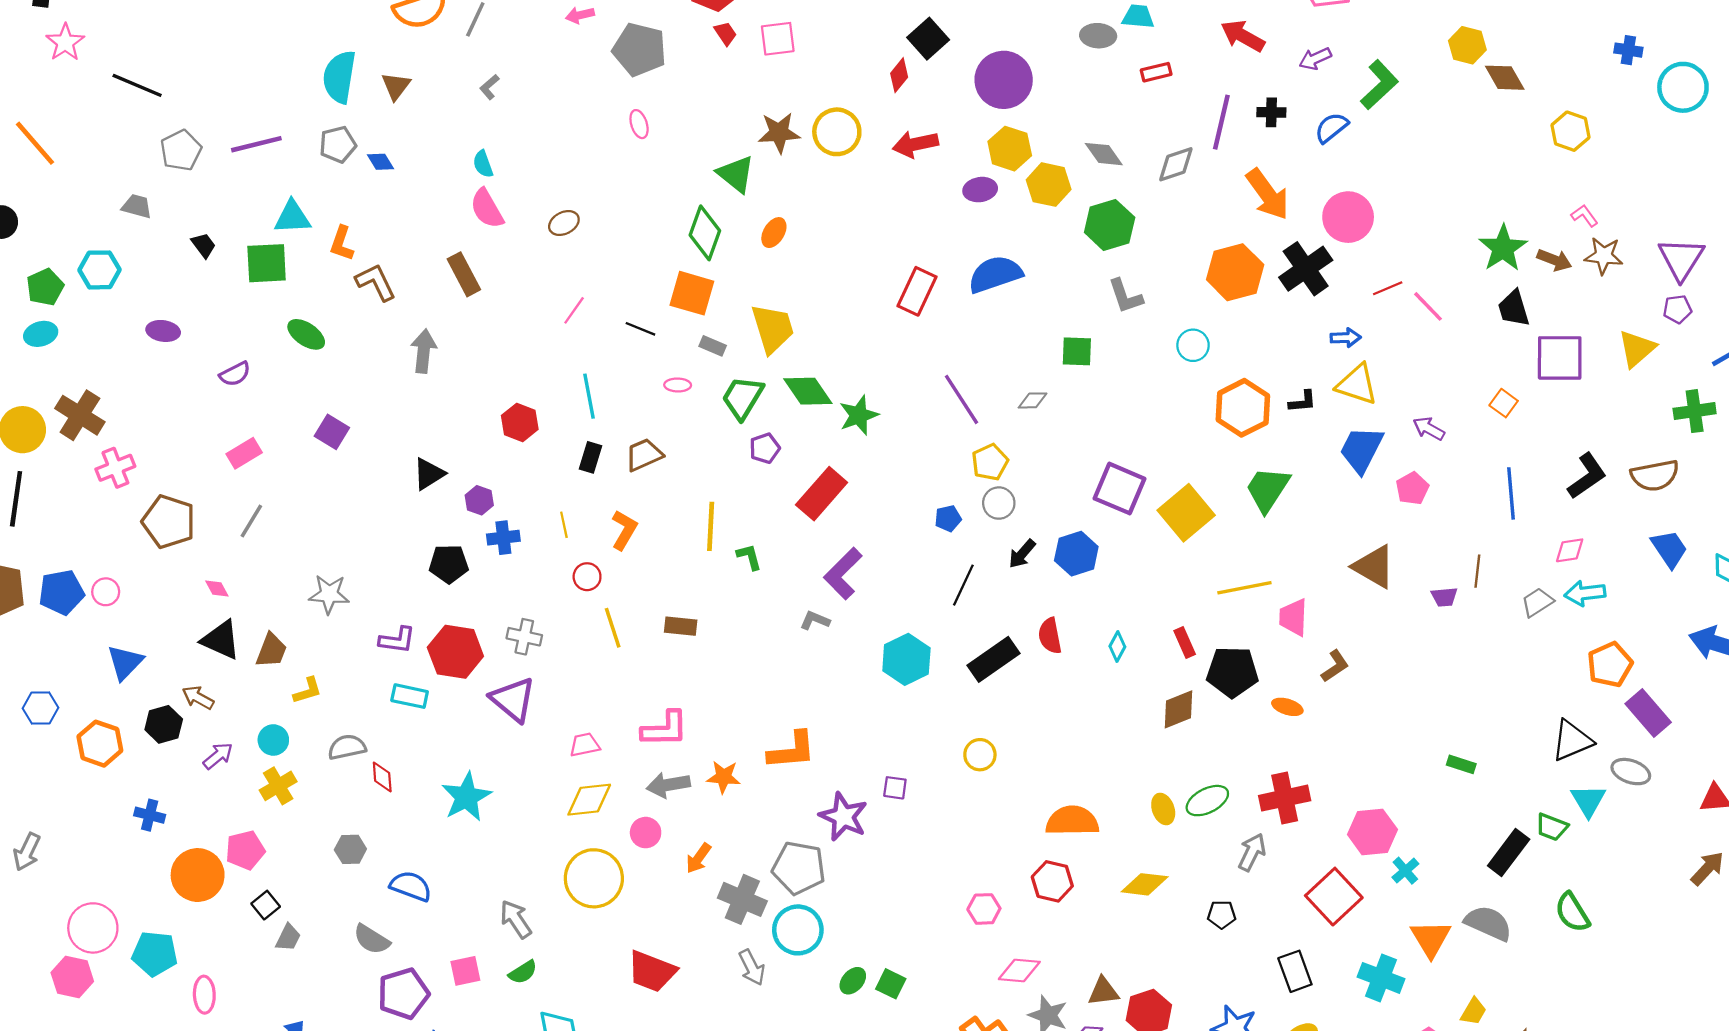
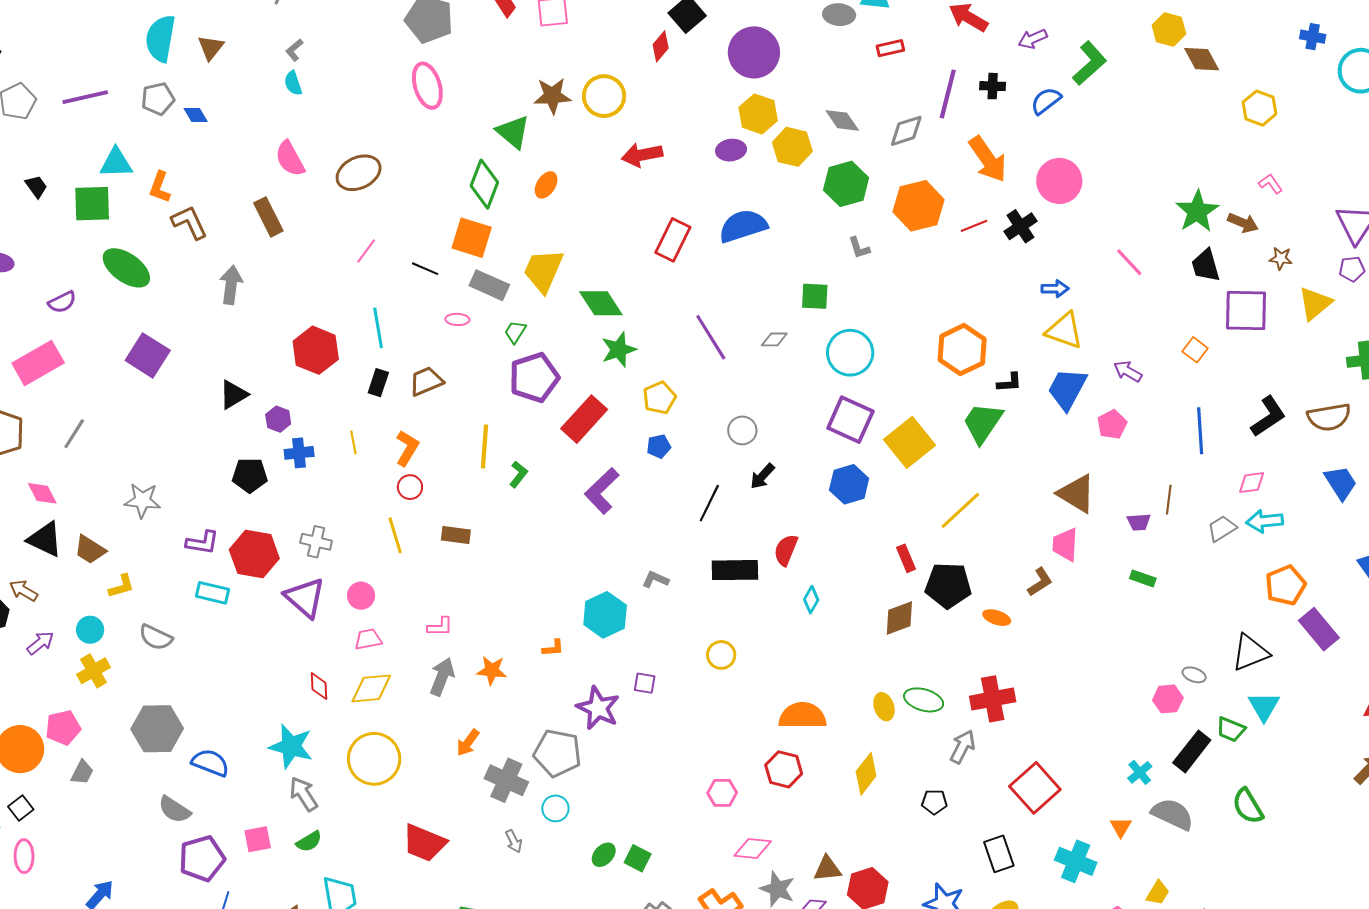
pink ellipse: (639, 124) -> (427, 86), size x1.8
red arrow: (915, 144) -> (642, 155), moved
cyan semicircle: (483, 164) -> (293, 83), moved
brown ellipse: (564, 223) -> (359, 173), size x1.6
brown star: (1604, 256) -> (1281, 258), moved, size x0.7
black cross: (1306, 269) -> (1021, 226), size x0.7
orange hexagon: (1235, 272) -> (919, 206), moved
red line: (1388, 288) -> (974, 226), moved
gray L-shape: (1125, 296) -> (859, 248), size x0.7
yellow trapezoid: (773, 328) -> (543, 271), turned -141
green ellipse: (306, 334) -> (126, 268), size x1.4
cyan circle: (1193, 345) -> (850, 353), moved, size x1.6
gray rectangle: (713, 346) -> (489, 285), size x1.6
green diamond: (808, 391) -> (601, 303), moved
green trapezoid: (743, 398) -> (515, 332), size x0.6
black L-shape: (1303, 402) -> (1009, 383), moved
red hexagon: (520, 422) -> (316, 350), size x1.4
purple square: (332, 432) -> (148, 355), size x1.4
purple pentagon: (765, 448) -> (534, 377), size x1.8
pink rectangle: (244, 453) -> (38, 363), moved, size x1.6
yellow pentagon: (990, 462) -> (659, 398), moved
blue pentagon: (948, 518) -> (659, 446), moved
blue hexagon: (1076, 554) -> (849, 484), moved
green L-shape: (749, 557) -> (518, 474), turned 52
red circle: (587, 577) -> (410, 487), moved
pink diamond: (217, 588) -> (42, 493), size x1.4
yellow line: (1244, 588) -> (960, 510), turned -33
pink trapezoid: (1293, 617) -> (1065, 545), moved
gray L-shape: (815, 620) -> (655, 579), moved
red semicircle: (1050, 636) -> (786, 550), turned 32
cyan diamond: (1117, 647) -> (811, 600), moved
brown trapezoid: (271, 650) -> (90, 550), turned 100
cyan hexagon: (906, 659) -> (605, 615), moved
black rectangle: (993, 659) -> (735, 570), turned 33
pink L-shape: (665, 729) -> (440, 627), size x0.6
gray semicircle: (347, 747) -> (156, 637), turned -144
orange L-shape: (792, 750) -> (553, 648), size x0.5
green rectangle: (1461, 764) -> (1143, 578), moved
gray ellipse: (1631, 772) -> (1194, 675), moved, size x0.7
red diamond: (382, 777) -> (319, 686), moved
gray arrow: (668, 785) -> (442, 677), turned 120
cyan star: (466, 797) -> (291, 746), moved, turned -30
green ellipse: (1207, 801) -> (924, 700), turned 42
pink hexagon: (1372, 832) -> (1168, 699), moved, size x0.7
pink circle: (646, 833) -> (361, 596), moved
gray hexagon: (350, 849) -> (157, 729), size x1.8
cyan cross: (1405, 871) -> (1140, 772), moved
yellow diamond: (1145, 884) -> (866, 774), turned -60
black square: (266, 905) -> (21, 808), moved
cyan circle: (798, 930) -> (555, 808), size x0.6
gray trapezoid: (288, 938) -> (82, 772), moved
orange triangle: (1431, 939) -> (1121, 827), size x0.6
gray arrow: (752, 967) -> (514, 841), size x0.7

